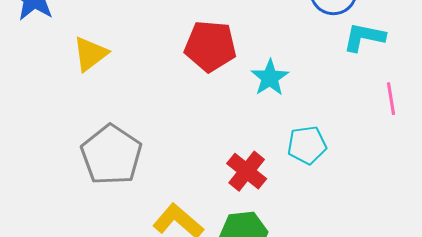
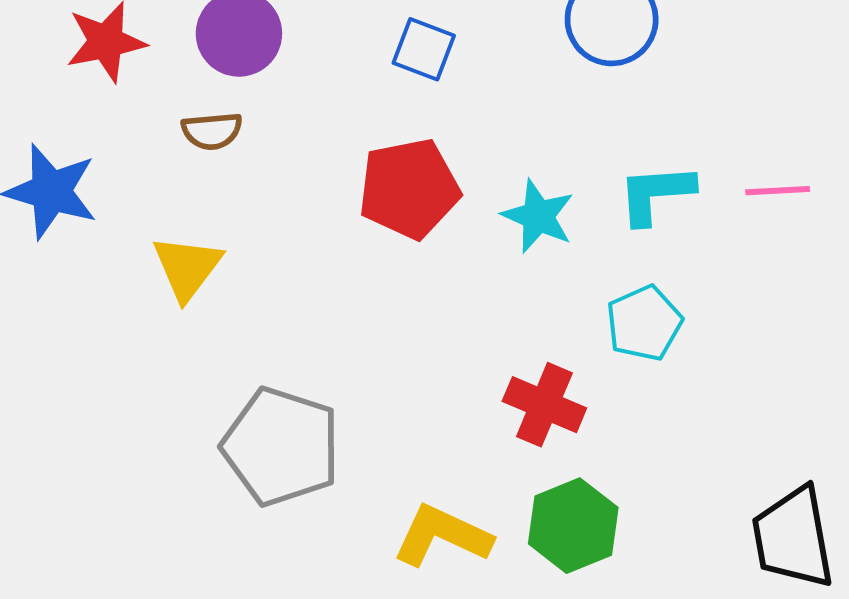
cyan L-shape: (364, 37) -> (656, 194), moved
pink line: (391, 99) -> (778, 191), turned -68

